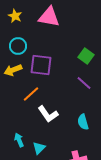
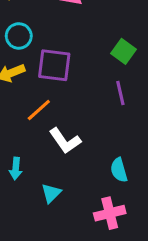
purple line: (84, 83) -> (120, 93), turned 35
cyan semicircle: (83, 122) -> (119, 170), moved
cyan arrow: (19, 140) -> (16, 168), moved, turned -152

